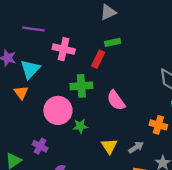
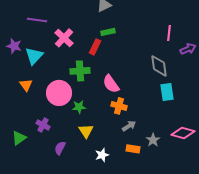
pink cross: (64, 49) -> (64, 38), turned 30
orange triangle: (21, 93) -> (26, 85), moved
orange cross: (158, 125) -> (119, 106), moved
yellow triangle: (109, 146) -> (86, 131), moved

